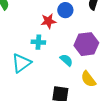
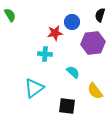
purple hexagon: (86, 44) -> (93, 43), moved
cyan triangle: (21, 63) -> (34, 88), moved

